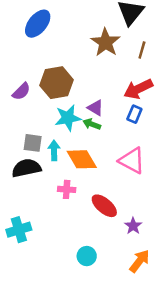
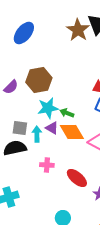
brown star: (106, 42) -> (78, 30), moved
purple triangle: (95, 108) -> (52, 128), moved
orange diamond: (82, 159) -> (72, 132), moved

